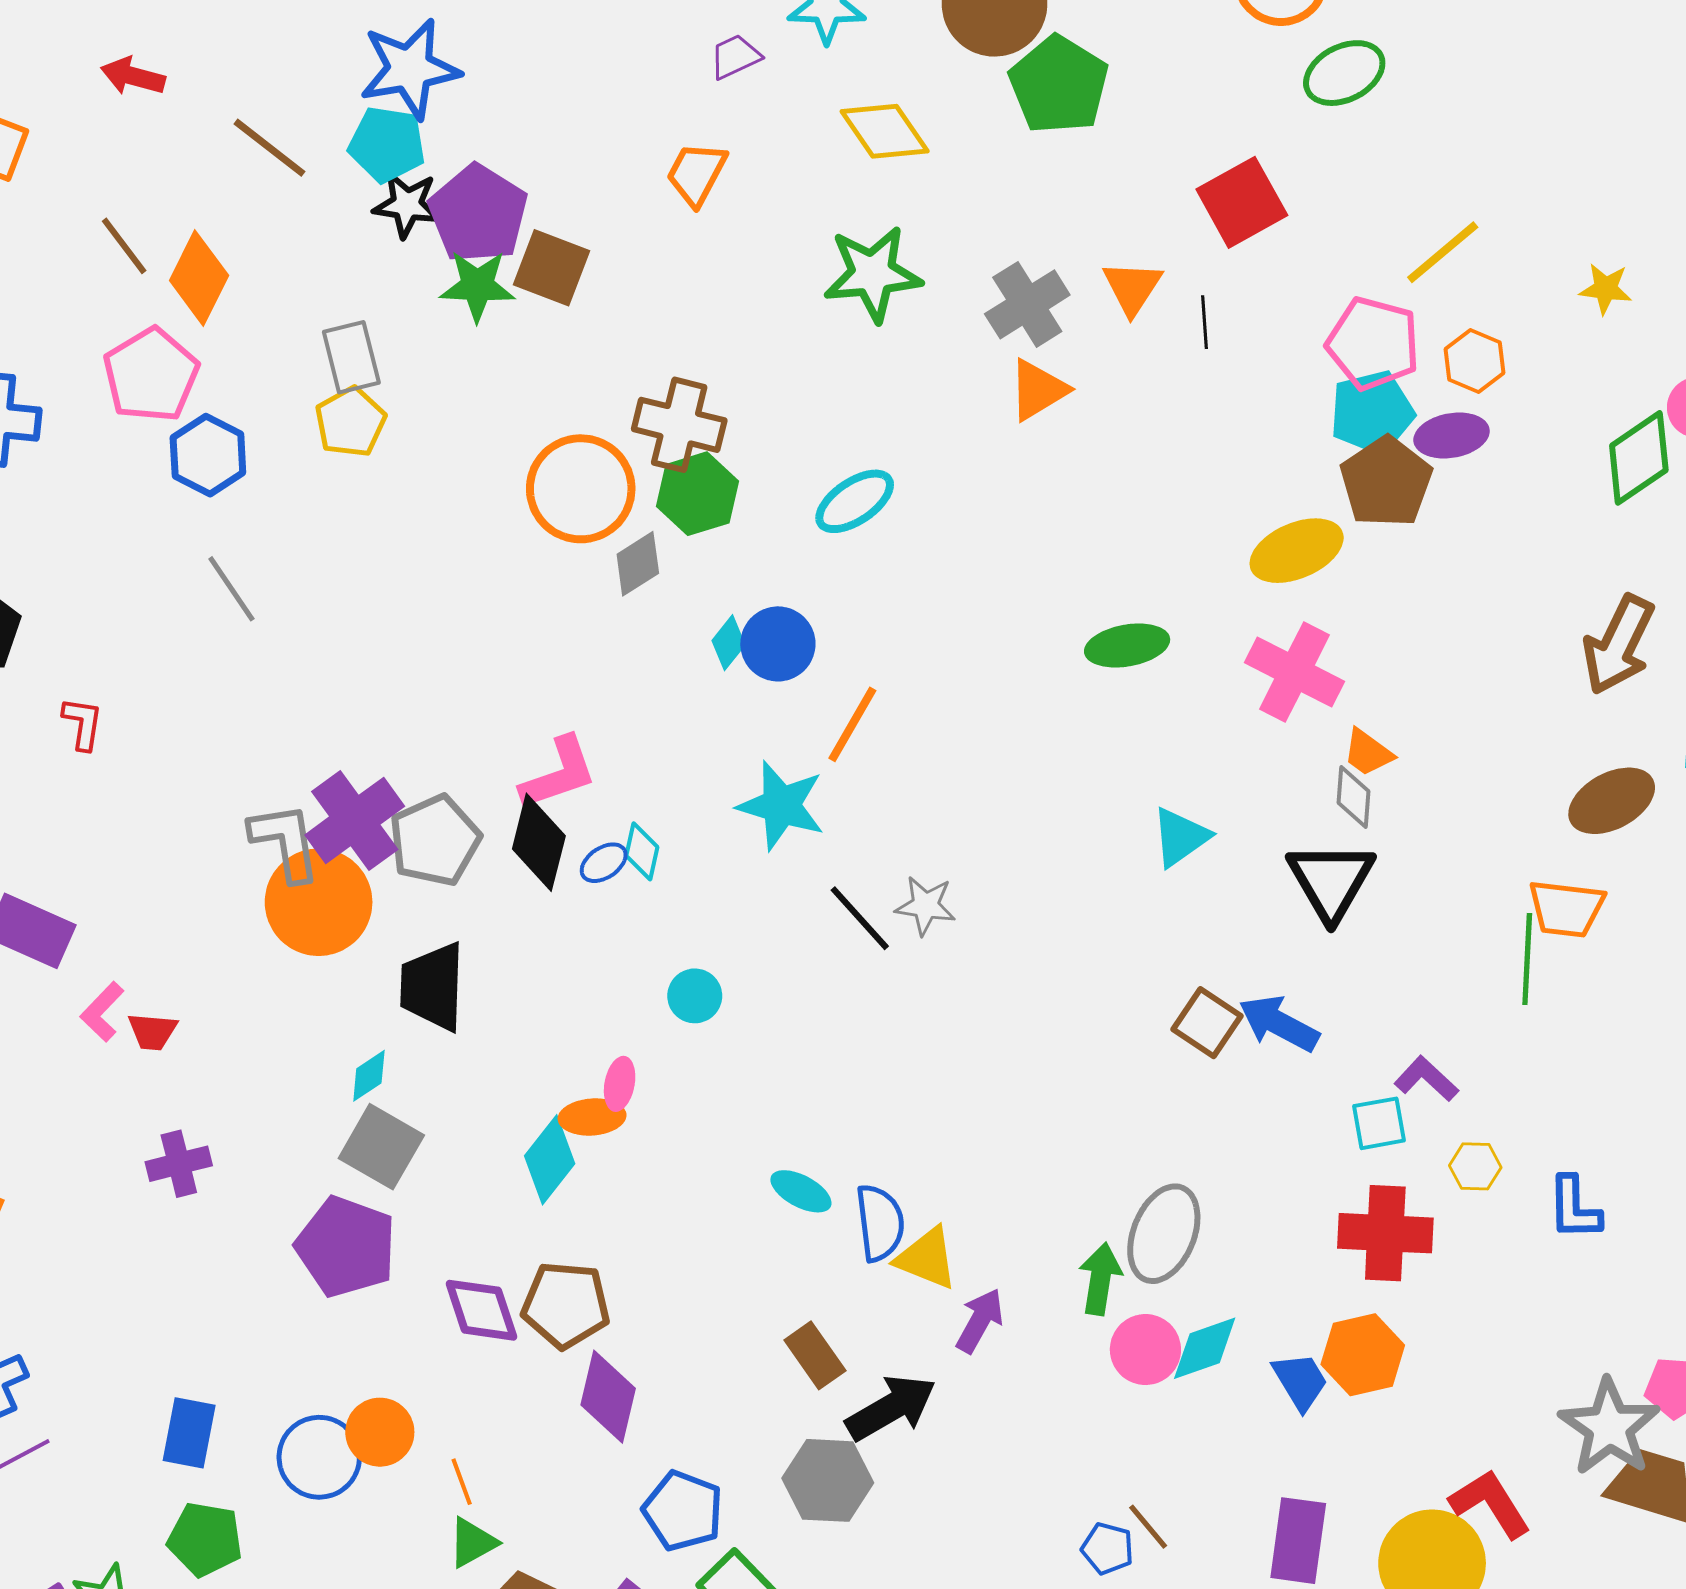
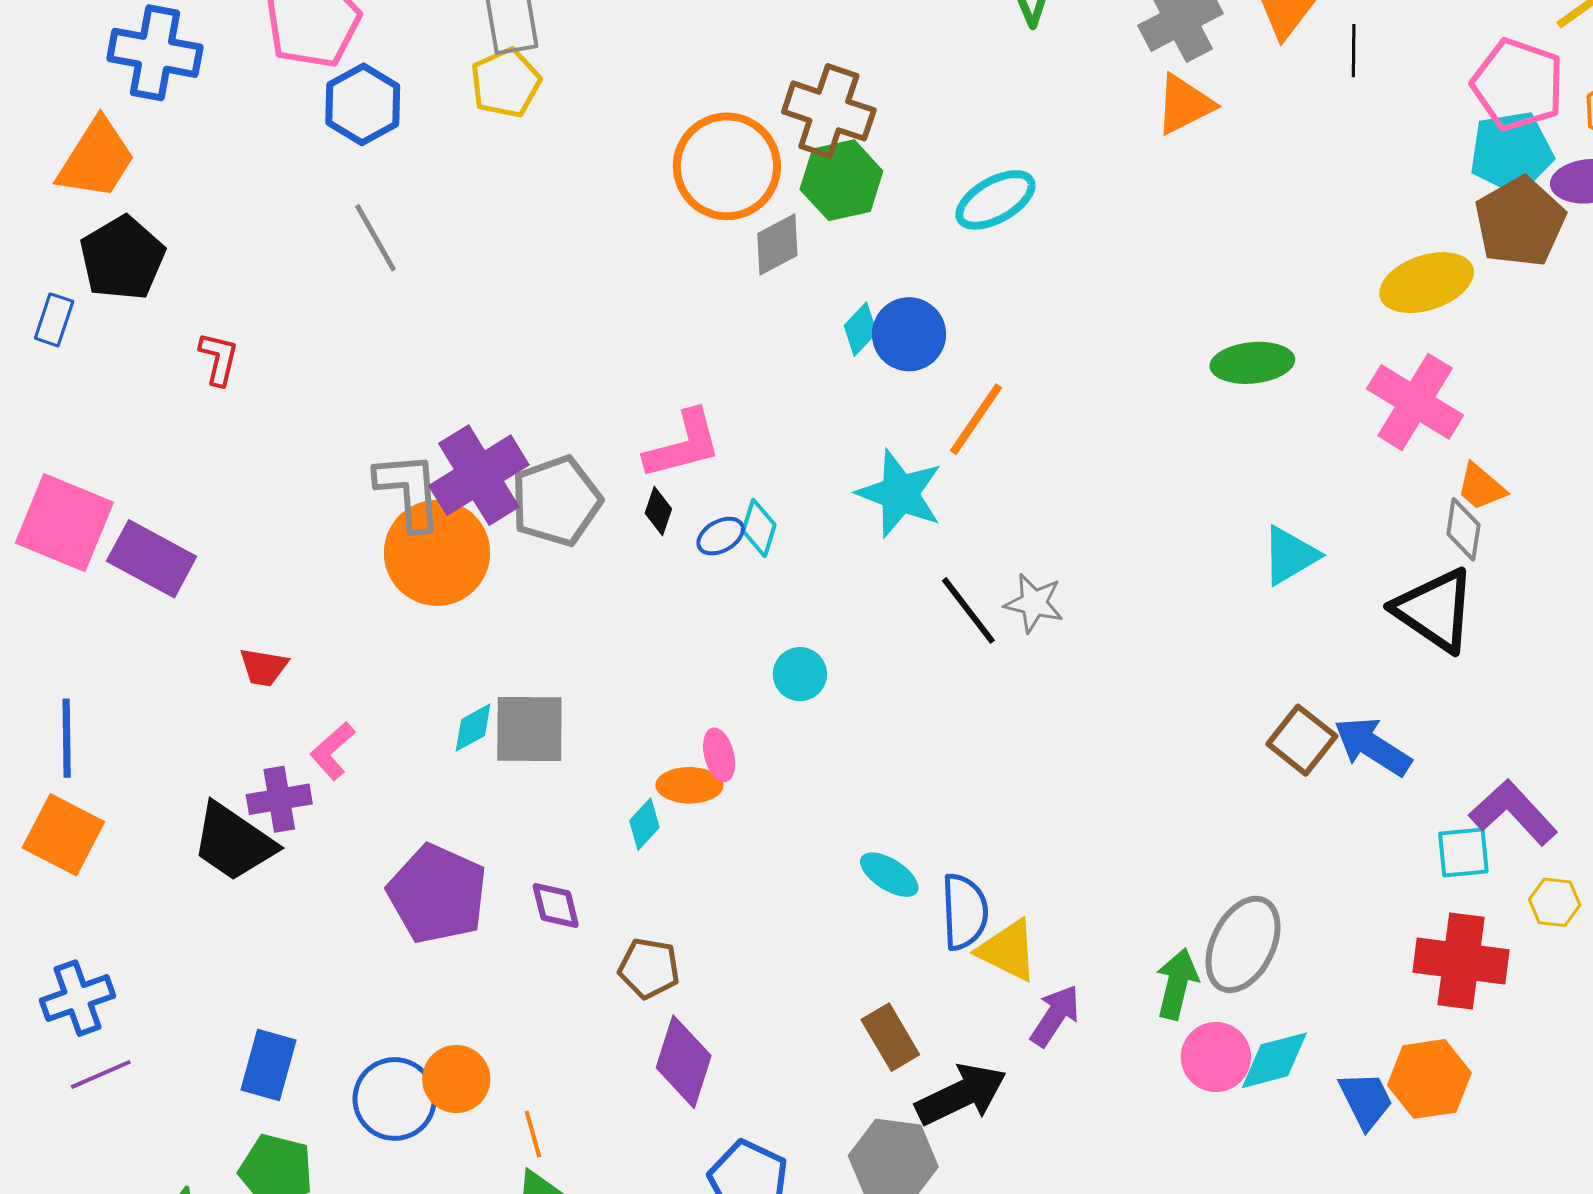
black diamond: (539, 842) -> (658, 511), size x0.5
black triangle: (1331, 881) -> (1435, 610), turned -30
black trapezoid: (433, 987) -> (234, 842), moved, turned -62
pink L-shape: (102, 1012) -> (333, 751), moved
purple L-shape: (1426, 1079) -> (1513, 812), size x1.4
pink ellipse: (620, 1084) -> (719, 755), turned -30
gray square: (381, 1147) -> (529, 729), moved, turned -34
cyan diamond: (550, 1160) -> (644, 824), size x0.6
brown pentagon: (566, 1305) -> (649, 968), size x0.7
purple diamond: (481, 1310) -> (556, 905), moved, size x0.7

